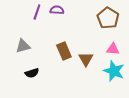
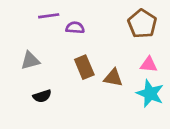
purple semicircle: (57, 10) -> (75, 28), moved
purple line: (37, 12) -> (49, 16), turned 63
brown triangle: (86, 59) -> (113, 78), turned -49

